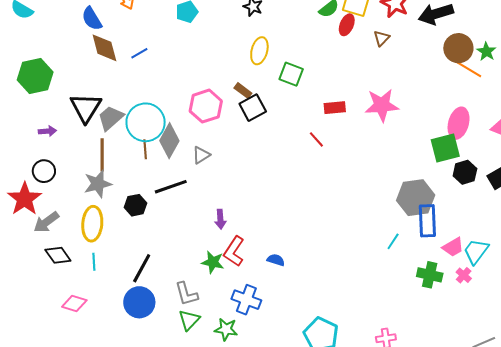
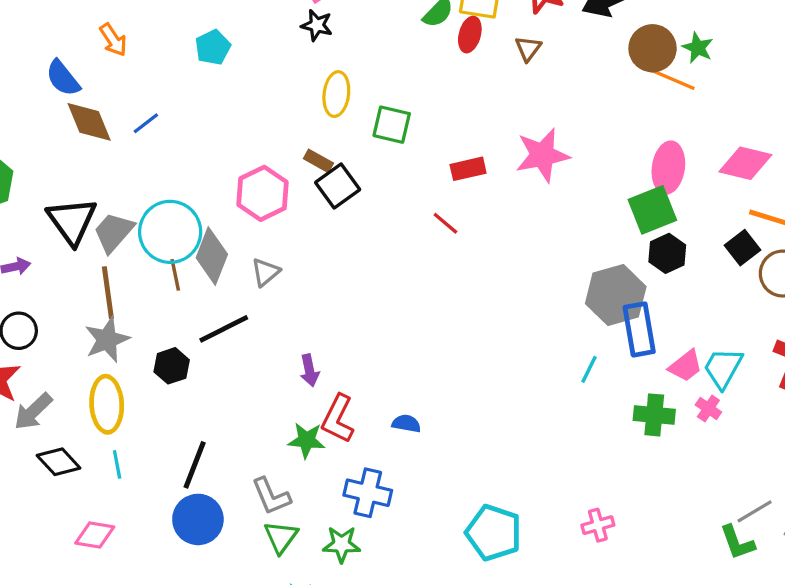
black hexagon: (465, 172) -> (667, 253), moved

